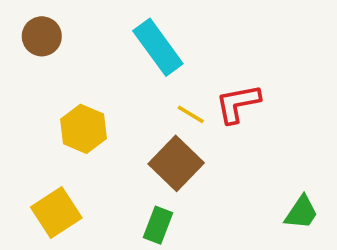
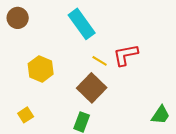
yellow square: (56, 212) -> (26, 115), size x0.6

